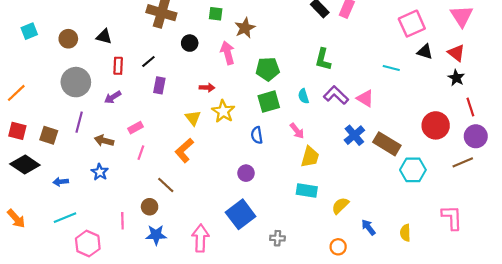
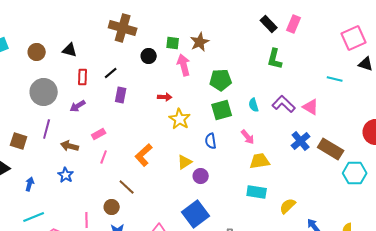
green square: (216, 14) -> (173, 43), moved
green L-shape: (323, 59) -> (275, 59), moved
yellow triangle: (193, 118) -> (185, 162), moved, turned 35
yellow trapezoid: (310, 157) -> (260, 161), turned -115
blue arrow: (61, 182) -> (30, 184), turned 112

